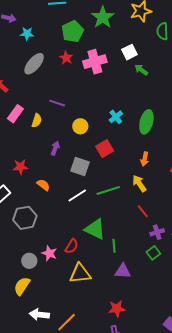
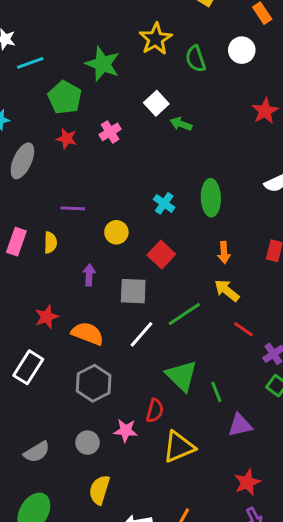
pink cross: (95, 62) -> (110, 132), size x0.6
orange semicircle: (43, 185) -> (88, 334), size x1.5
gray hexagon: (25, 218) -> (94, 383), moved
green triangle: (95, 229) -> (182, 376), turned 35
gray circle: (29, 261) -> (88, 443), moved

